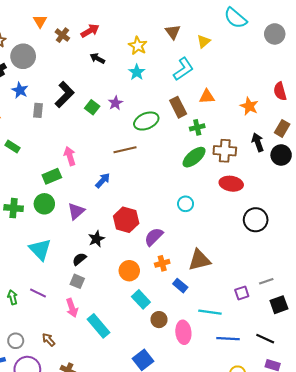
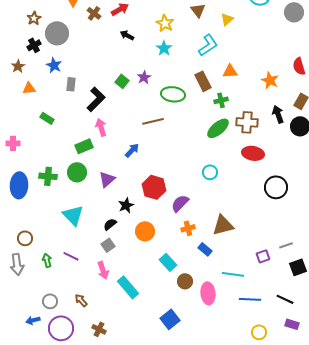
black L-shape: (65, 94) -> (96, 99), moved
green ellipse: (146, 121) -> (173, 94), turned 30
orange circle: (129, 271) -> (145, 231), moved
gray square: (77, 281) -> (108, 245), turned 32

